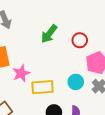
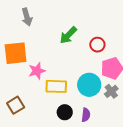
cyan circle: (76, 82) -> (89, 85), size x1.5

